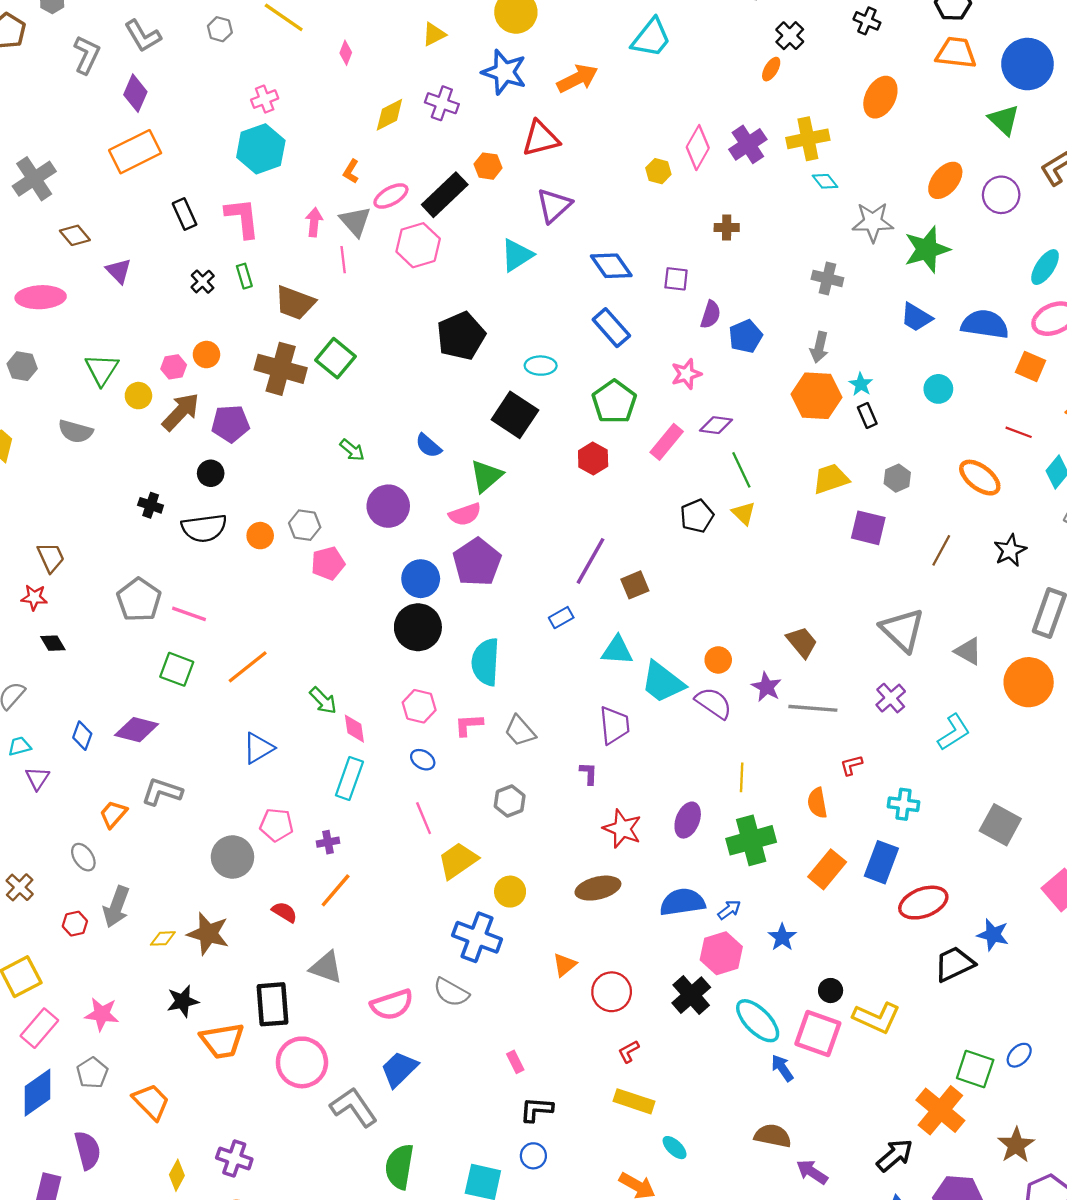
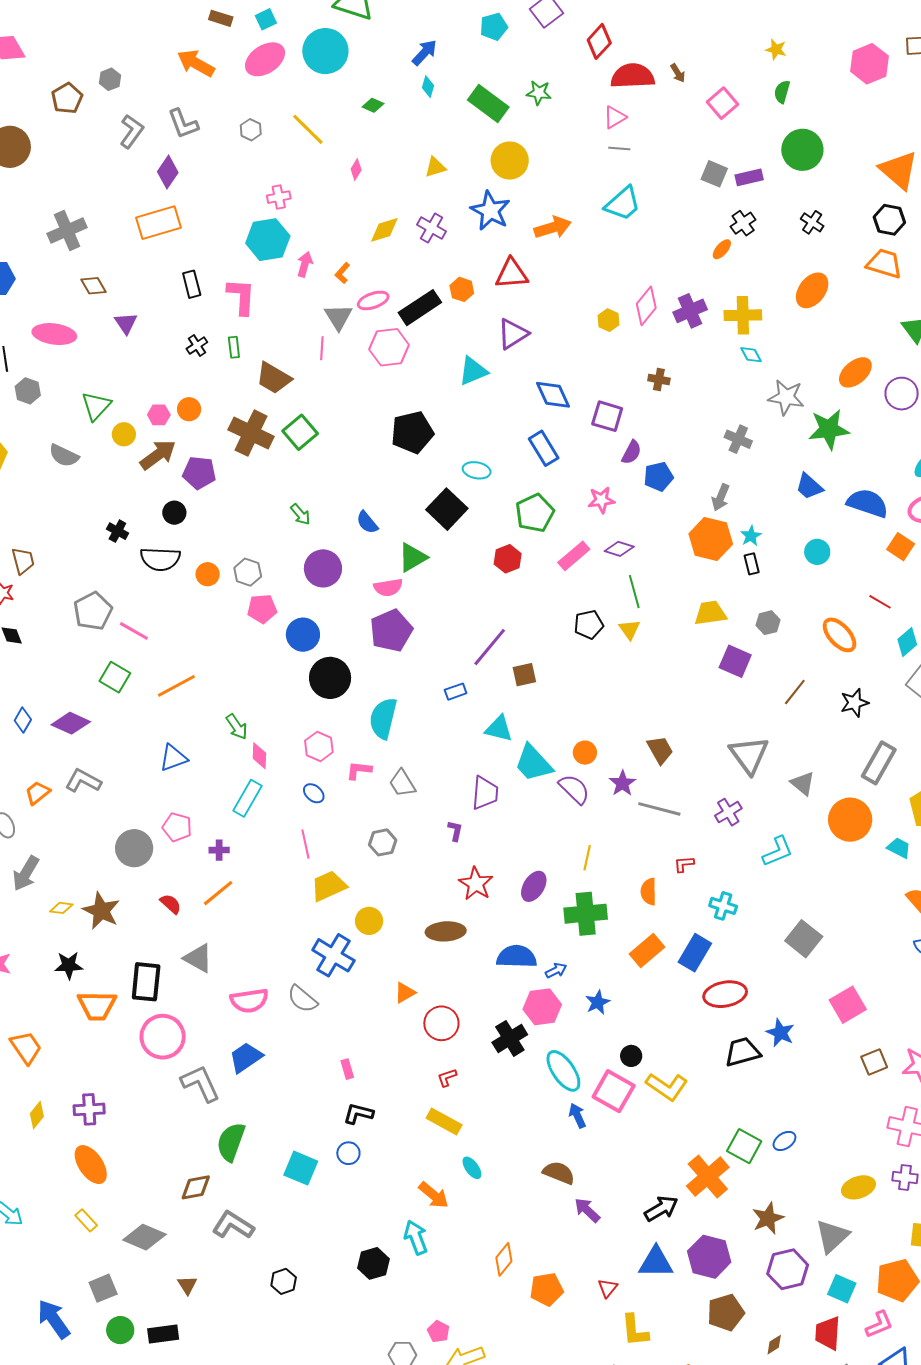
pink arrow: (314, 222) -> (305, 264), moved
purple square: (676, 279) -> (607, 416), size x1.4
blue circle: (421, 579) -> (303, 635), moved
purple cross: (234, 1158) -> (89, 1109), turned -32

